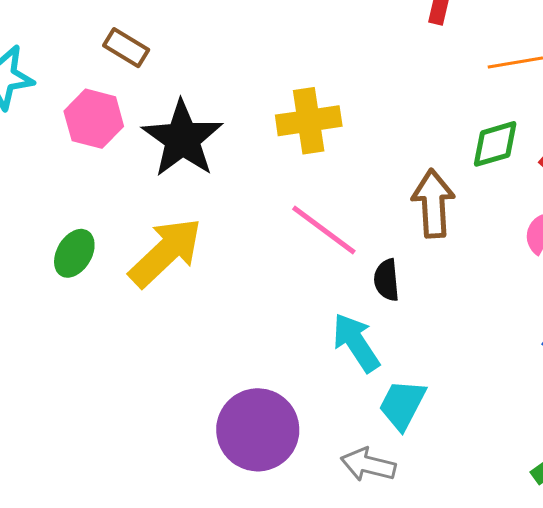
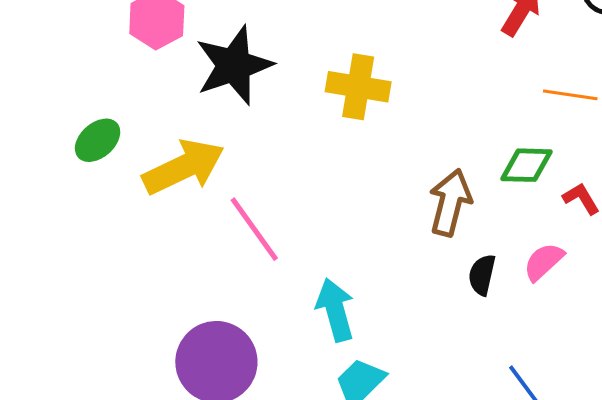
pink line: (324, 230) -> (254, 229), moved
black semicircle: (387, 280) -> (482, 275), moved

